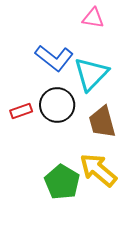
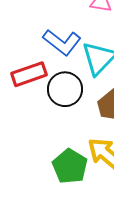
red rectangle: (21, 111) -> (29, 74), moved, size x1.6

